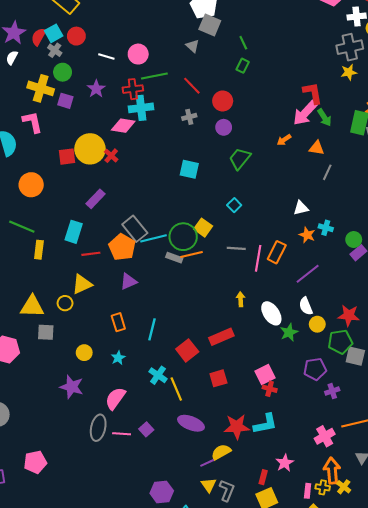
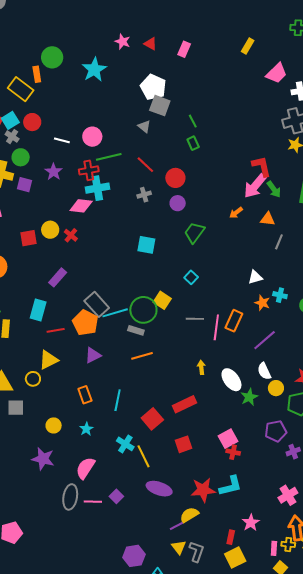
green rectangle: (243, 66) -> (193, 143), turned -48
yellow circle: (90, 149) -> (50, 230), size x0.6
orange line: (191, 254) -> (142, 356), moved

